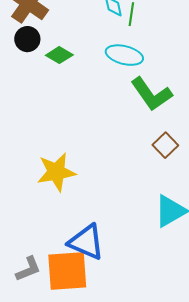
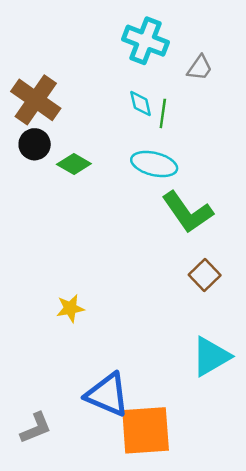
yellow star: (56, 172) -> (70, 308), size x0.6
orange square: (67, 271) -> (146, 430), moved

